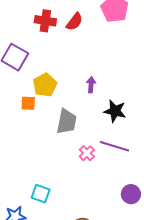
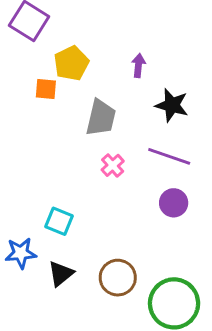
pink cross: (87, 153) -> (113, 165), moved
purple circle: (131, 194) -> (174, 203), moved

